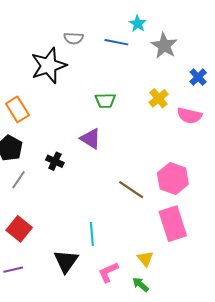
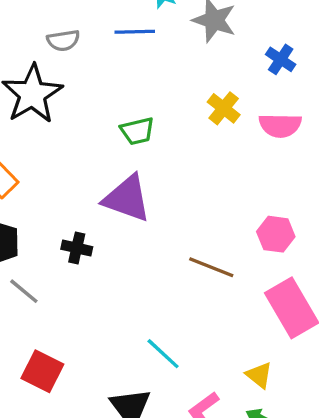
purple triangle: (91, 139) -> (127, 198), size x1.4
pink hexagon: (173, 179) -> (276, 234), size x0.7
gray line: (19, 180) -> (24, 291), turned -72
cyan line: (92, 234) -> (163, 354), turned -30

